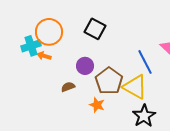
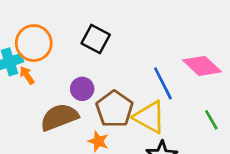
orange arrow: (44, 56) -> (27, 75), turned 40
brown semicircle: (68, 87) -> (59, 117), size x2.0

